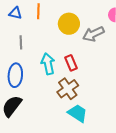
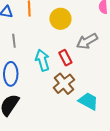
gray arrow: (93, 34) -> (87, 41), moved
cyan trapezoid: (78, 113) -> (88, 101), moved

